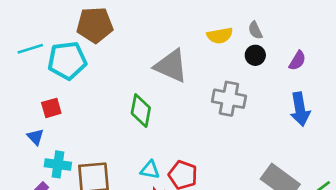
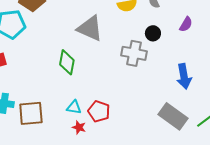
black circle: (255, 55) -> (153, 33), moved
blue arrow: (300, 109) -> (184, 76), moved

